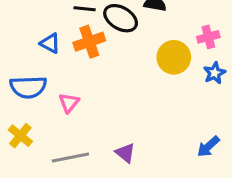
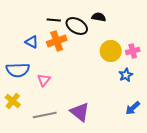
pink cross: (208, 37) -> (133, 51), moved
blue star: (215, 73) -> (126, 75), moved
purple triangle: (125, 153) -> (80, 112), size x1.5

